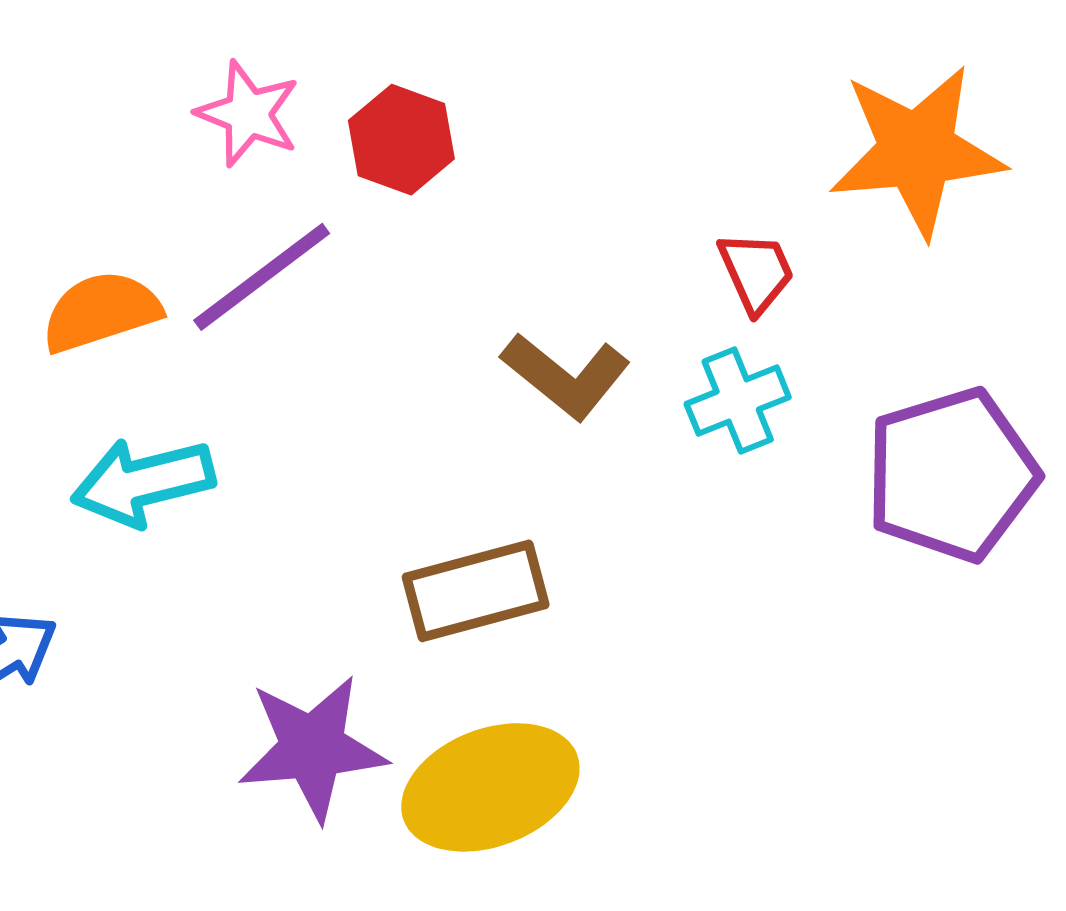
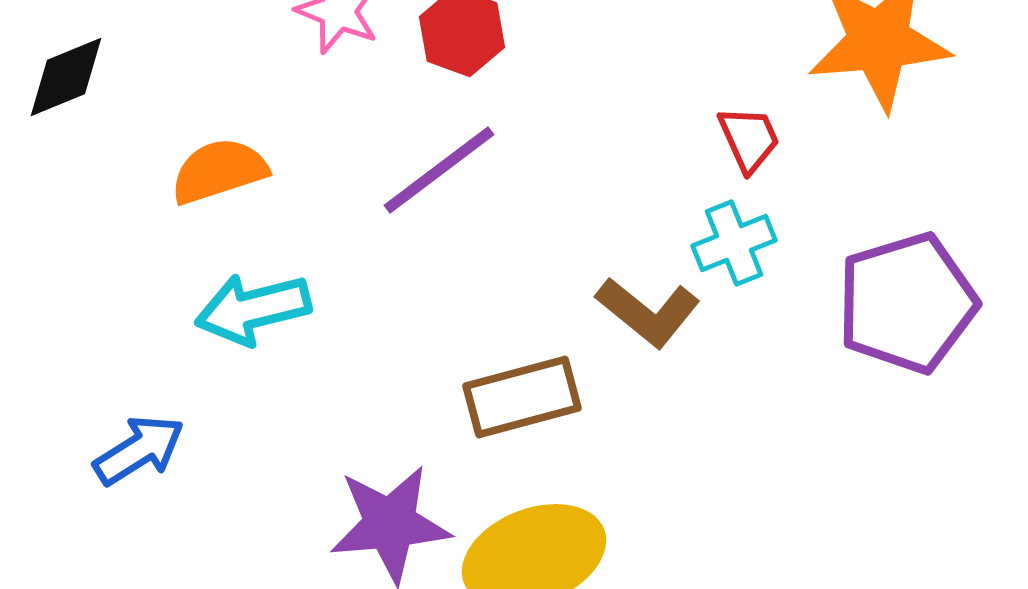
purple line: (262, 277) -> (439, 170), moved
brown L-shape: (566, 376) -> (648, 312), moved

